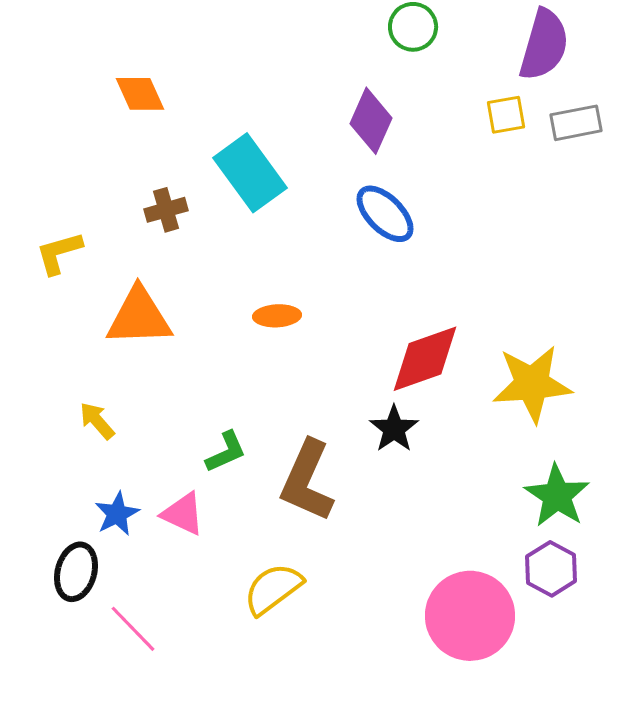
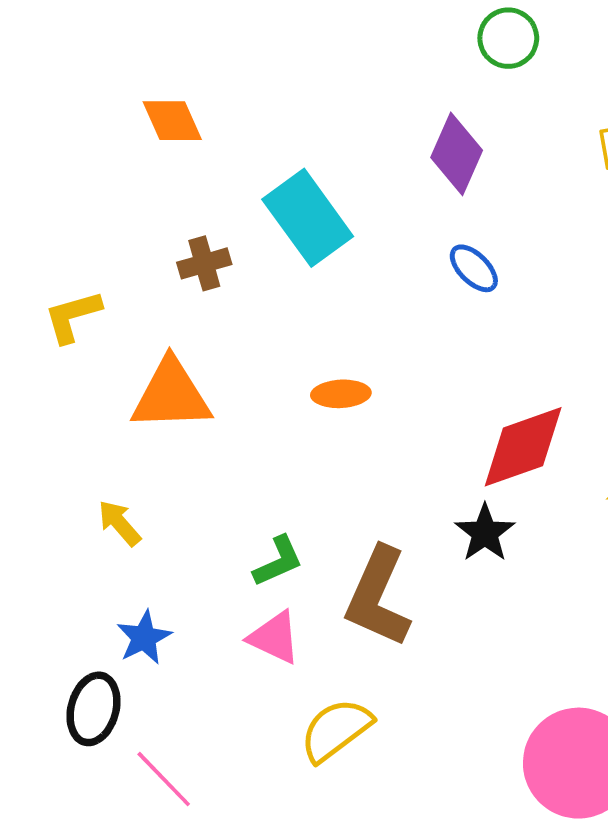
blue ellipse: (385, 214) -> (474, 268), size x0.7
pink triangle: (183, 514) -> (274, 638), moved

